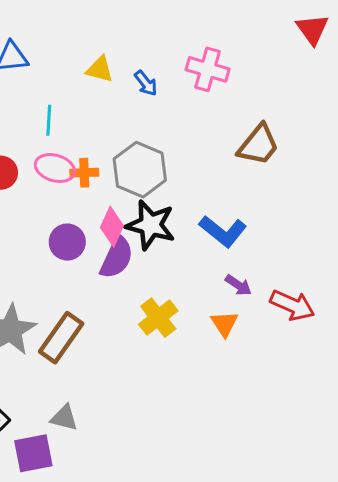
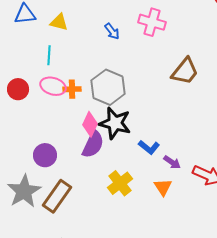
yellow triangle: (100, 69) -> (59, 22), moved
blue L-shape: (223, 231) -> (149, 147), moved, size x0.7
purple circle: (67, 242) -> (45, 155), moved

